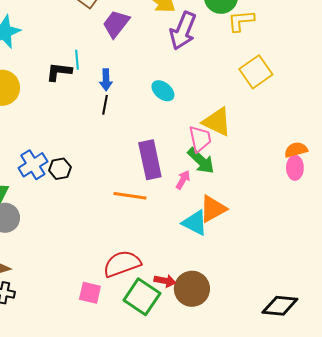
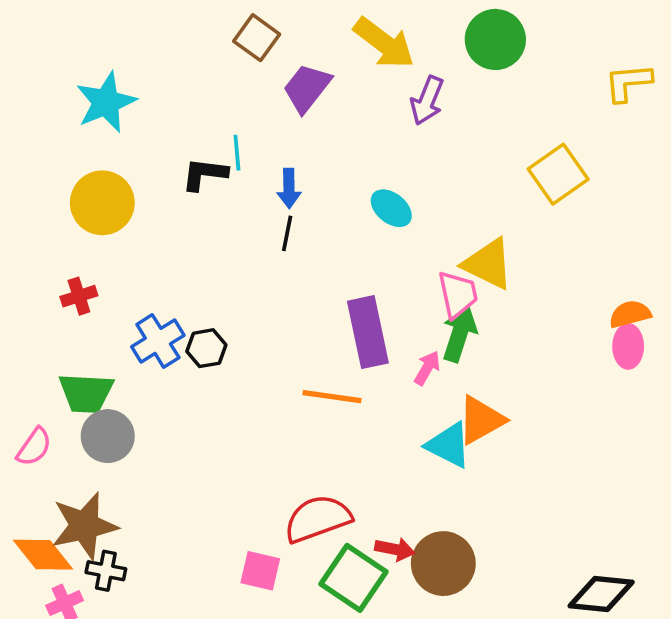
yellow L-shape: (241, 21) -> (628, 83), moved
purple arrow: (183, 31) -> (427, 101), size x0.7
green arrow: (201, 161) -> (459, 334), turned -116

